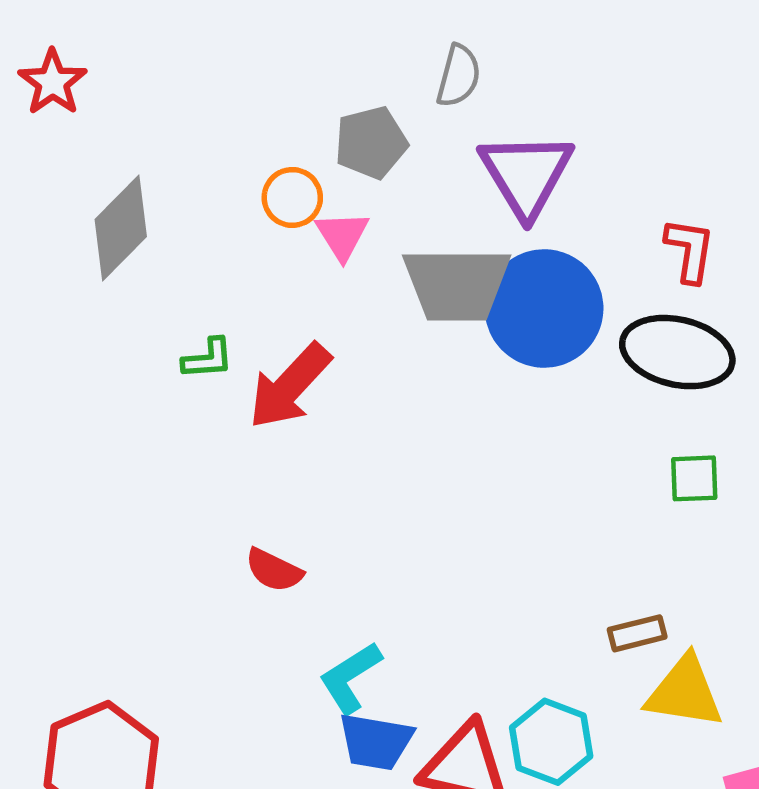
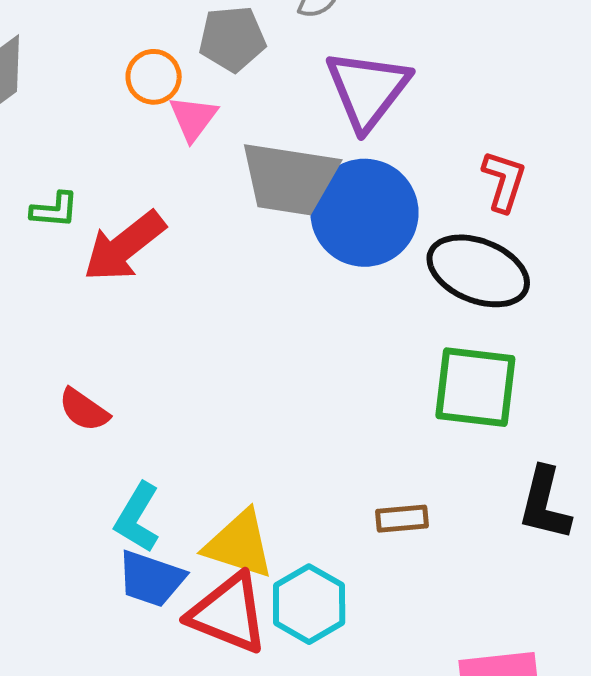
green square: (694, 478) -> (475, 387), size x1.8
cyan L-shape: (350, 678) -> (137, 518), turned -36
yellow triangle: (685, 692) -> (239, 544), moved

